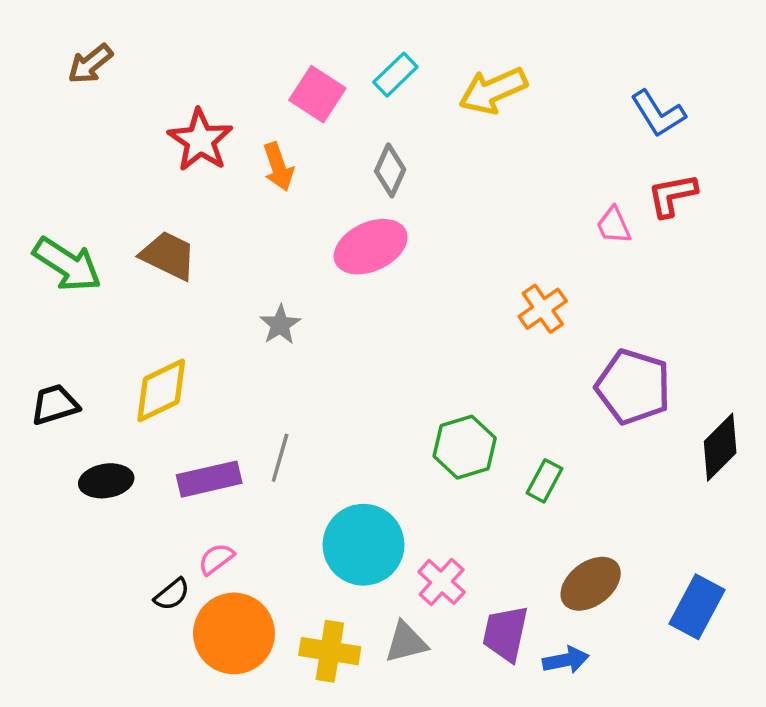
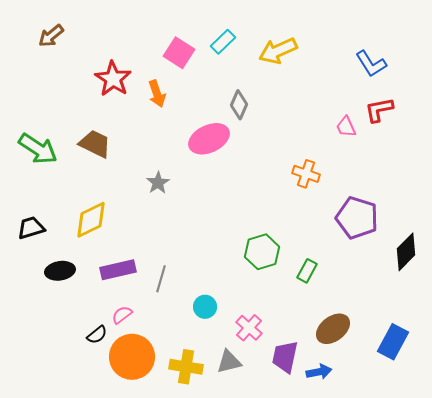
gray diamond: (390, 170) -> (239, 105), moved
orange cross: (543, 309) -> (306, 174), turned -36
gray line: (280, 458) -> (161, 279), moved
cyan circle: (363, 545) -> (205, 307), size x0.5

